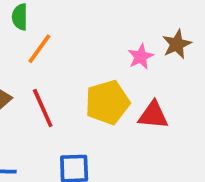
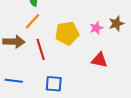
orange line: (39, 49) -> (32, 21), moved
yellow pentagon: (107, 102) -> (67, 33), moved

